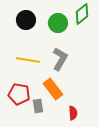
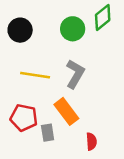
black circle: (26, 20) -> (20, 30), moved

